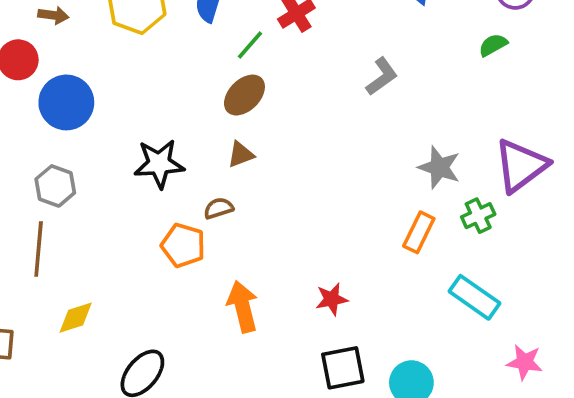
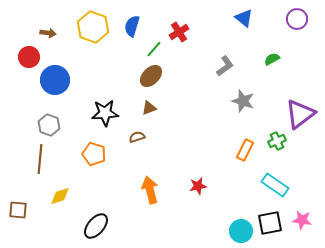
green semicircle: (493, 45) -> (272, 59), moved
gray star: (439, 167) -> (243, 101), moved
orange pentagon: (183, 245) -> (94, 154), moved
black square: (343, 368) -> (270, 223), moved

